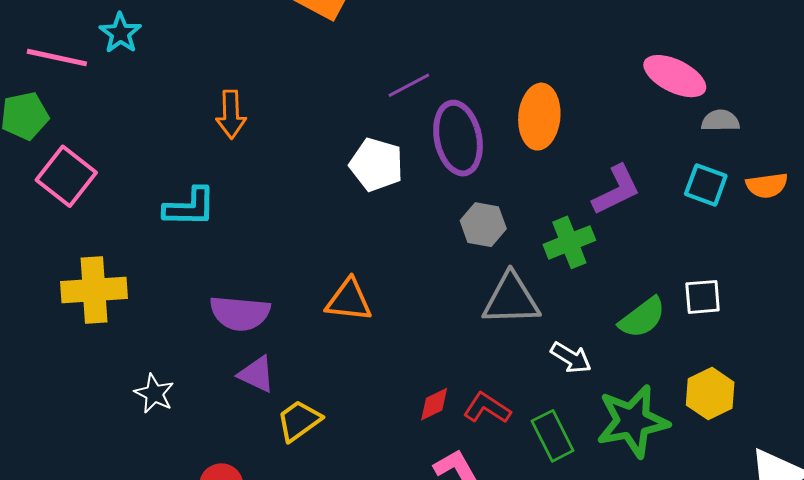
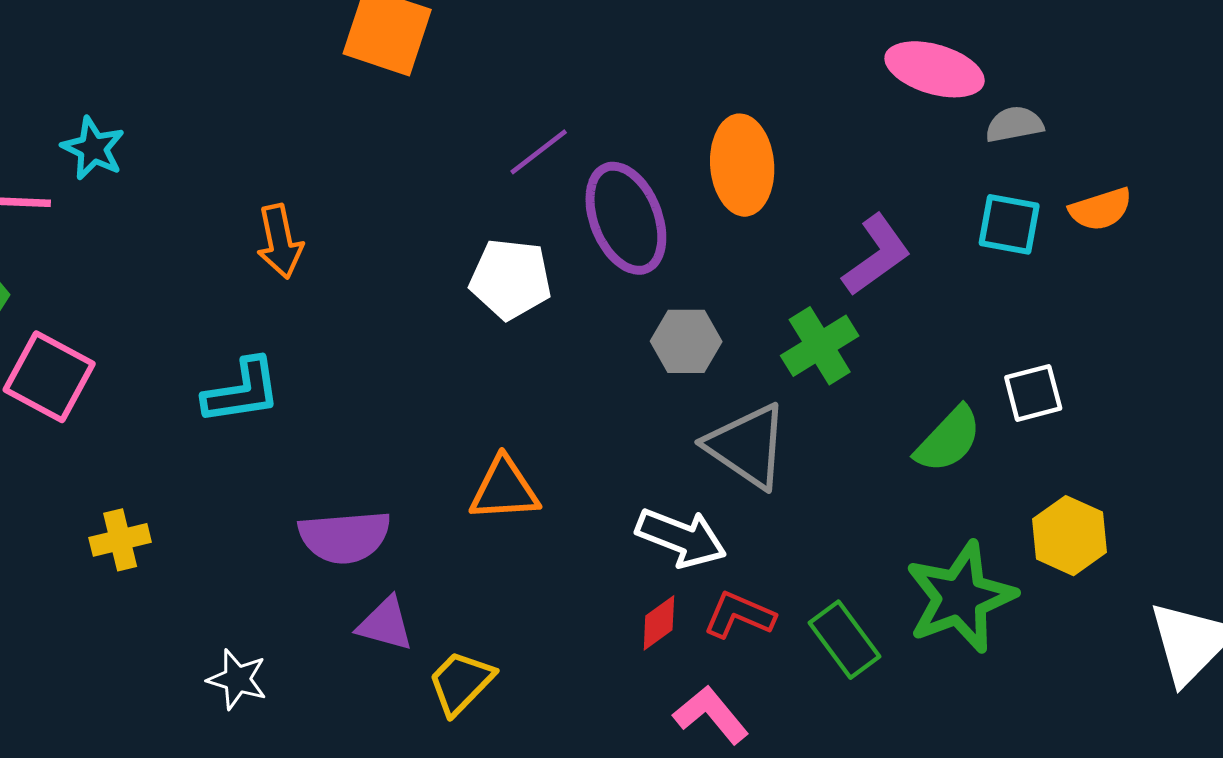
yellow cross: (94, 290) -> (120, 540), size x0.6
gray triangle: (511, 299) -> (747, 446), turned 46
white arrow: (571, 358) -> (681, 538), moved, size x1.4

